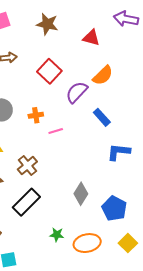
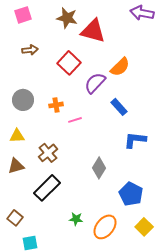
red triangle: (91, 38) -> (93, 31), moved, size x1.5
gray diamond: (81, 194) -> (99, 168), moved
orange ellipse: (87, 243) -> (105, 227), turned -40

